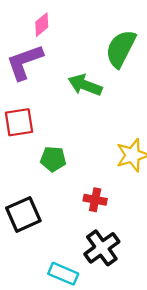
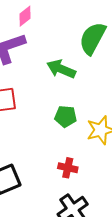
green pentagon: (53, 159) -> (66, 116), moved

